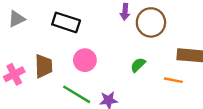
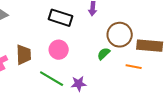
black rectangle: (66, 22) -> (61, 18), moved
brown circle: (151, 22) -> (120, 35), moved

